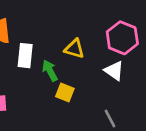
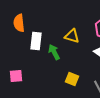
yellow square: (65, 92) -> (72, 79), moved

